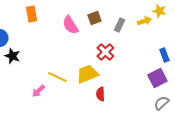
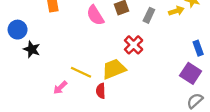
purple square: (157, 78) -> (191, 73), turned -30
red semicircle: (100, 94) -> (101, 91), moved

